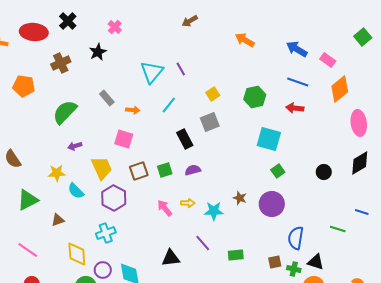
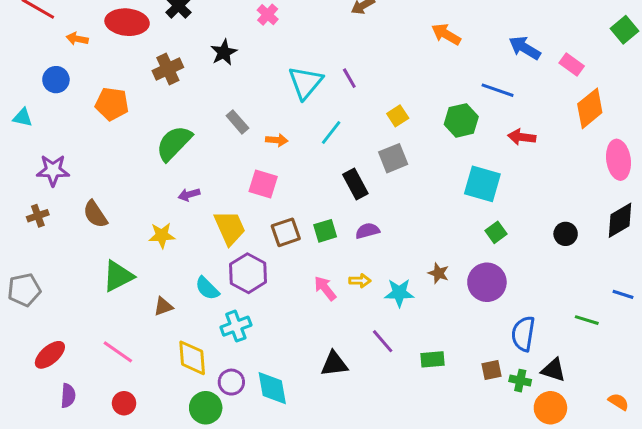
pink cross: (115, 27) -> (268, 15), moved
blue line: (298, 82) -> (498, 90), moved
cyan semicircle: (76, 191) -> (207, 288), moved

